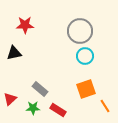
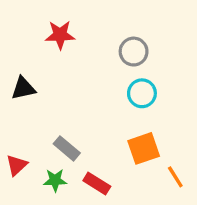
red star: (25, 25) -> (60, 35), moved
gray circle: (80, 31) -> (134, 52), size x0.7

